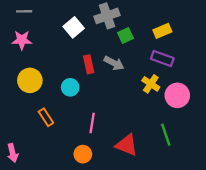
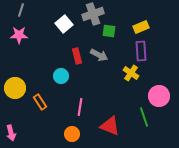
gray line: (24, 11) -> (21, 10), turned -72
green square: (125, 35) -> (109, 31), turned 32
purple rectangle: (162, 59) -> (141, 51), turned 66
yellow circle: (30, 80) -> (15, 88), moved
pink circle: (177, 95) -> (159, 96), moved

